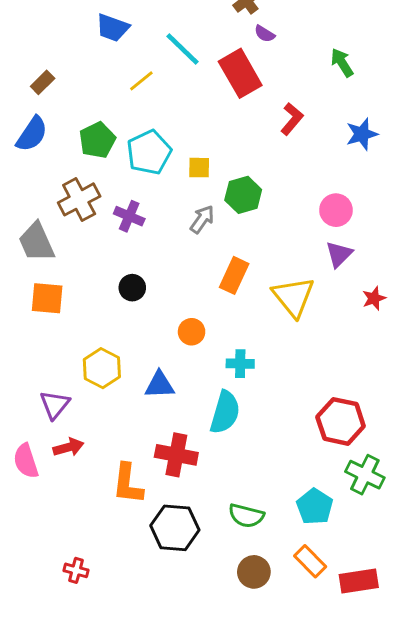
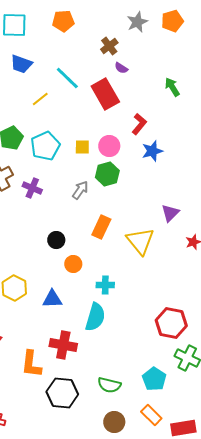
blue star: (362, 134) -> (152, 151), moved
yellow square: (199, 168) -> (82, 147), moved
pink circle: (336, 210) -> (109, 146), moved
black circle: (132, 288) -> (56, 240), moved

